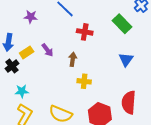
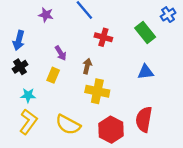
yellow rectangle: (27, 52) -> (53, 75), moved, turned -40
blue triangle: (126, 60) -> (146, 72), turned 42
yellow cross: (84, 81) -> (97, 91), size x1.5

